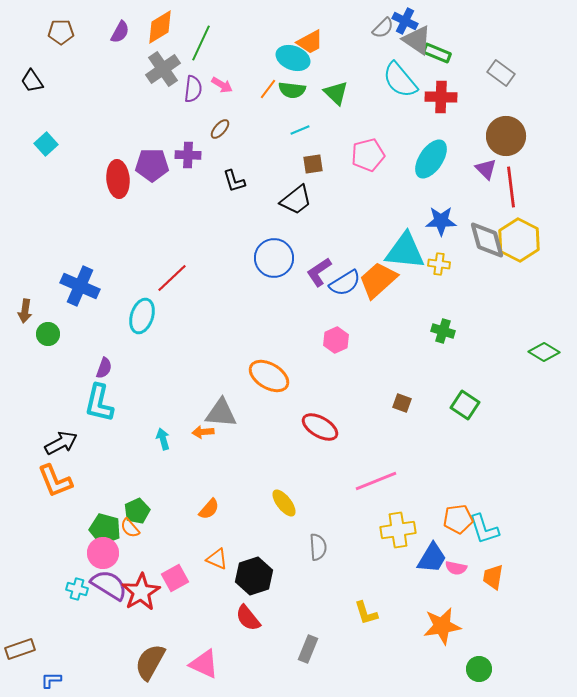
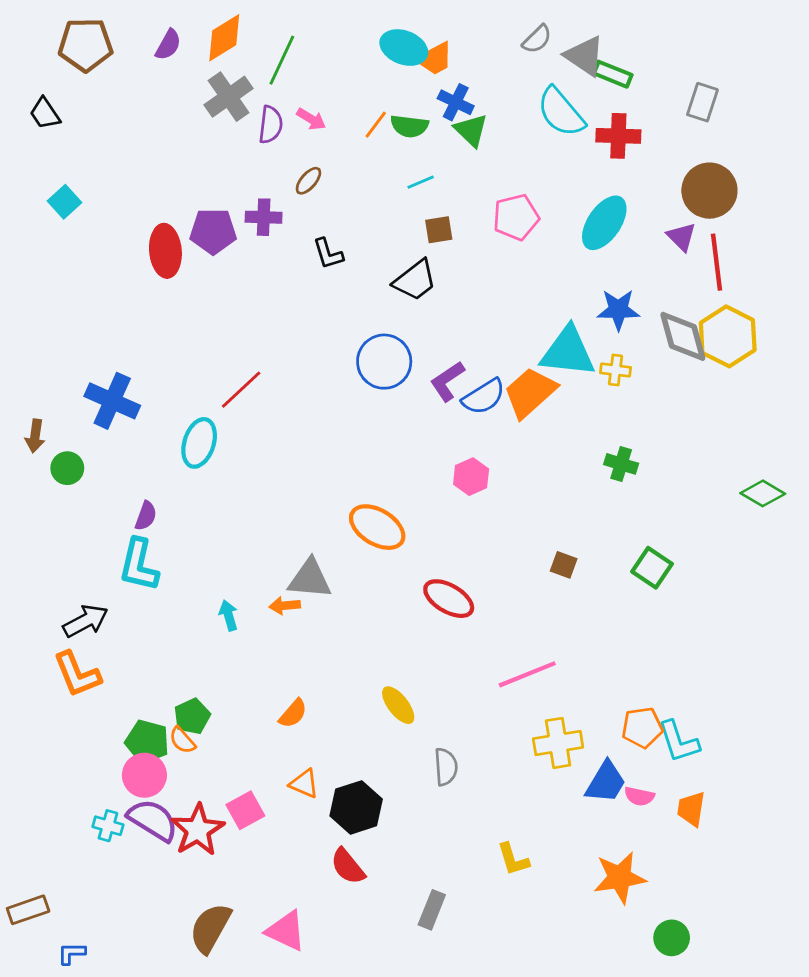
blue cross: (405, 21) -> (456, 102), moved
brown pentagon: (61, 32) -> (86, 45), size x1.5
cyan ellipse: (293, 58) -> (404, 48), moved
gray rectangle: (501, 73) -> (702, 102), turned 72

